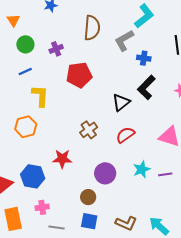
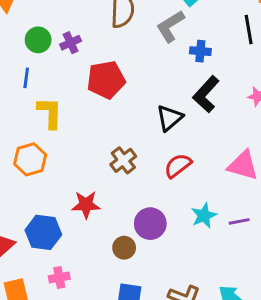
green circle: (25, 44) -> (38, 40), moved
blue line: (25, 71) -> (26, 78), turned -56
brown circle: (88, 197) -> (124, 248), moved

